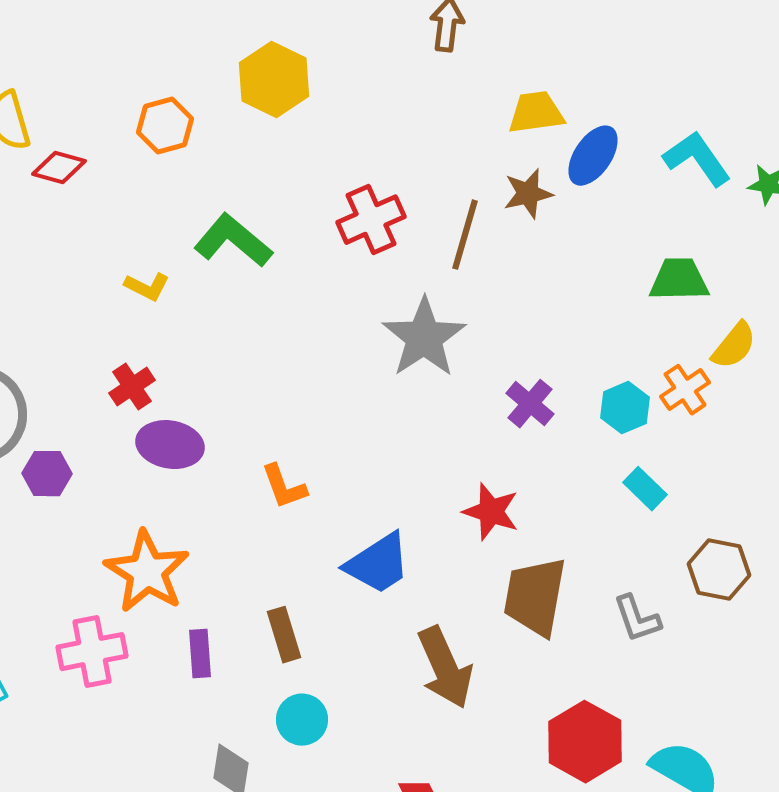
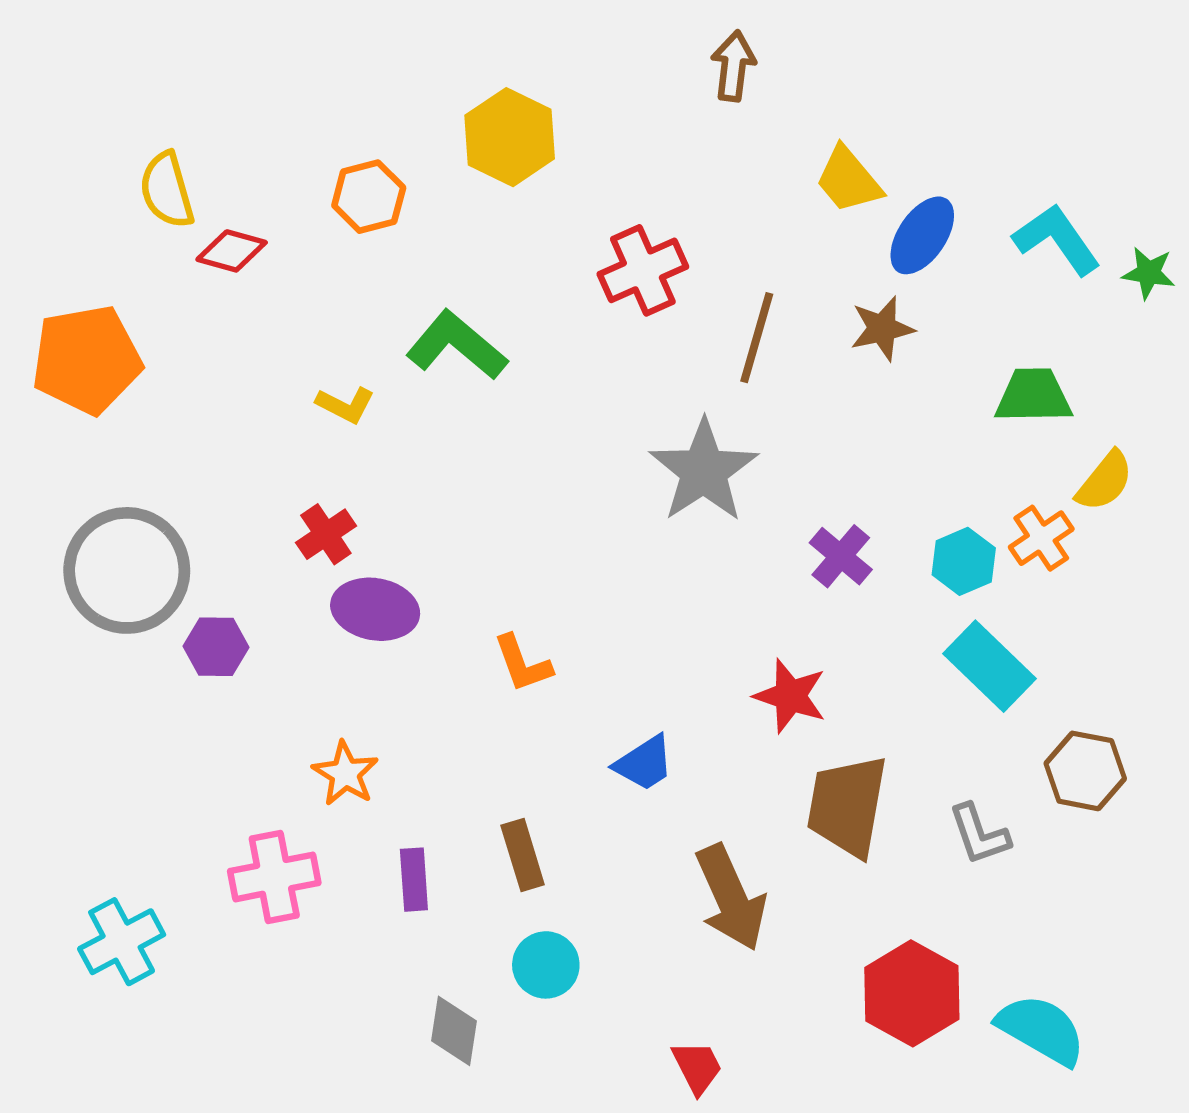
yellow trapezoid: (536, 113) -> (849, 180), turned -122
brown star: (528, 194) -> (882, 329), moved
red cross: (371, 220) -> (643, 270), moved
cyan rectangle: (645, 489) -> (990, 666), size x1.6
blue trapezoid: (378, 564) -> (644, 763), size x0.7
orange star: (147, 572) -> (345, 774), size x0.6

